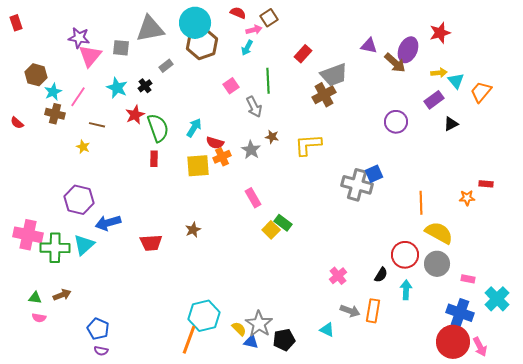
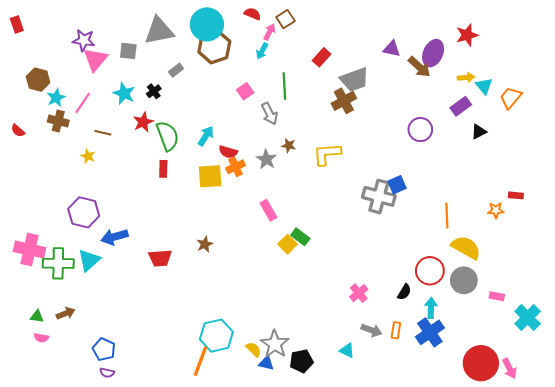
pink arrow: (254, 30) -> (270, 32), turned -49
orange rectangle: (373, 311) -> (396, 330), size x0.7
blue cross: (460, 313) -> (430, 332), moved, turned 36

